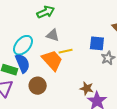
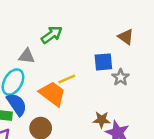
green arrow: (46, 12) -> (52, 35), moved
gray triangle: (53, 35) -> (27, 56), moved

